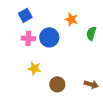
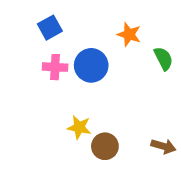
green semicircle: (91, 33) -> (163, 58), turned 136
yellow star: (34, 68) -> (79, 127), moved

